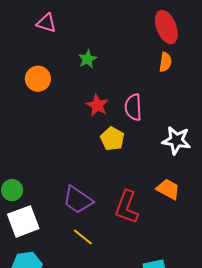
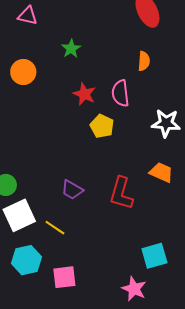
orange semicircle: (165, 62) -> (144, 61), moved
purple trapezoid: (78, 200) -> (72, 190), size x0.7
yellow line: (83, 237) -> (55, 228), moved

